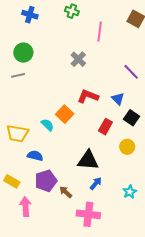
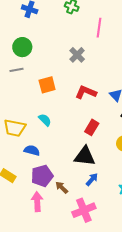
orange square: (65, 114) -> (47, 85), moved, turned 30
red rectangle: (105, 127) -> (92, 127), moved
pink arrow: (25, 207) -> (37, 202), moved
pink cross: (88, 214) -> (84, 210), turned -30

